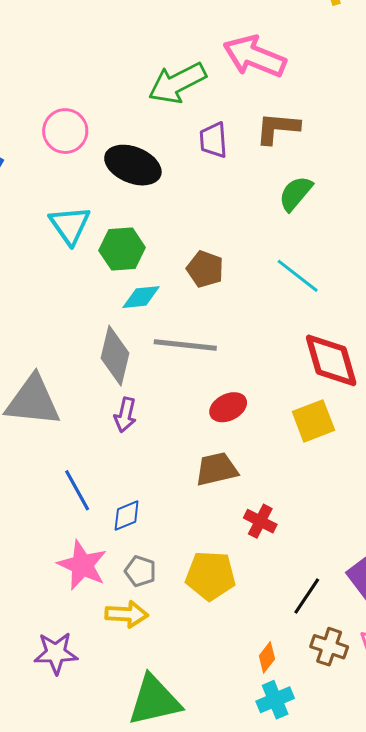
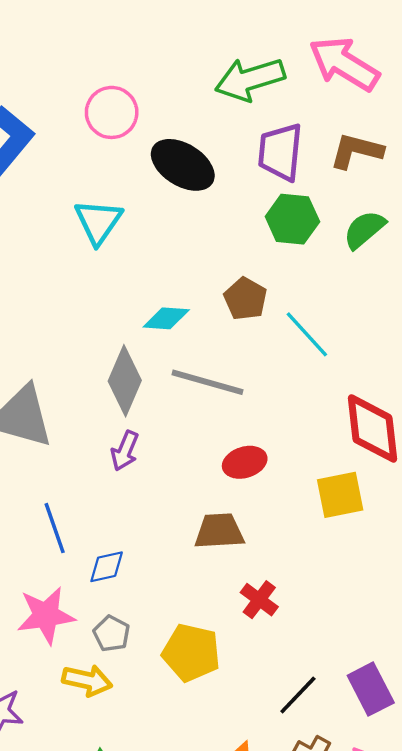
purple trapezoid: (213, 140) -> (280, 152), size x1.4
green hexagon: (122, 249) -> (292, 219), moved
cyan line: (298, 276) -> (307, 334), moved
pink star: (82, 565) -> (46, 615), turned 30

